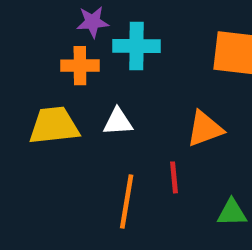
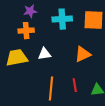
cyan cross: (137, 46) -> (62, 19), moved
red line: (174, 177) -> (75, 85), moved

